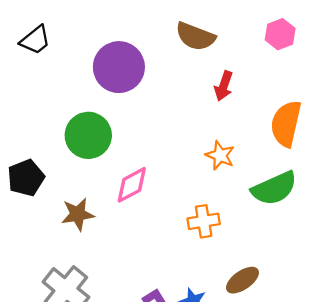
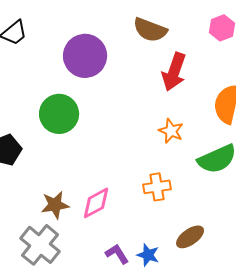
red arrow: (224, 86) -> (174, 72), size x1.5
pink diamond: (132, 185) -> (96, 203), moved
brown star: (78, 214) -> (55, 205), moved

